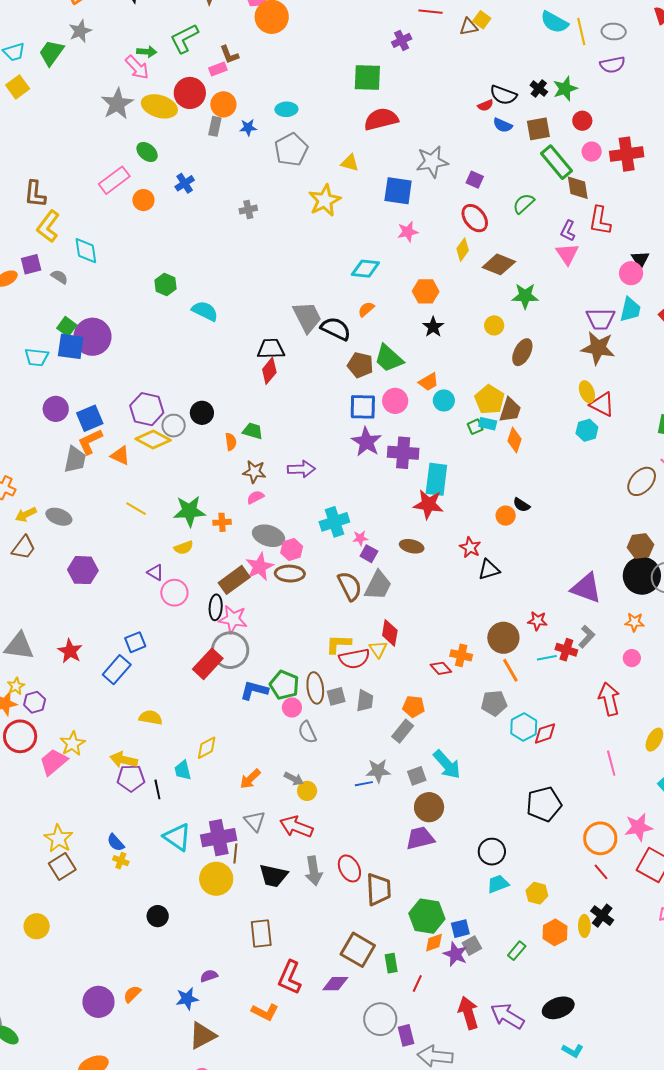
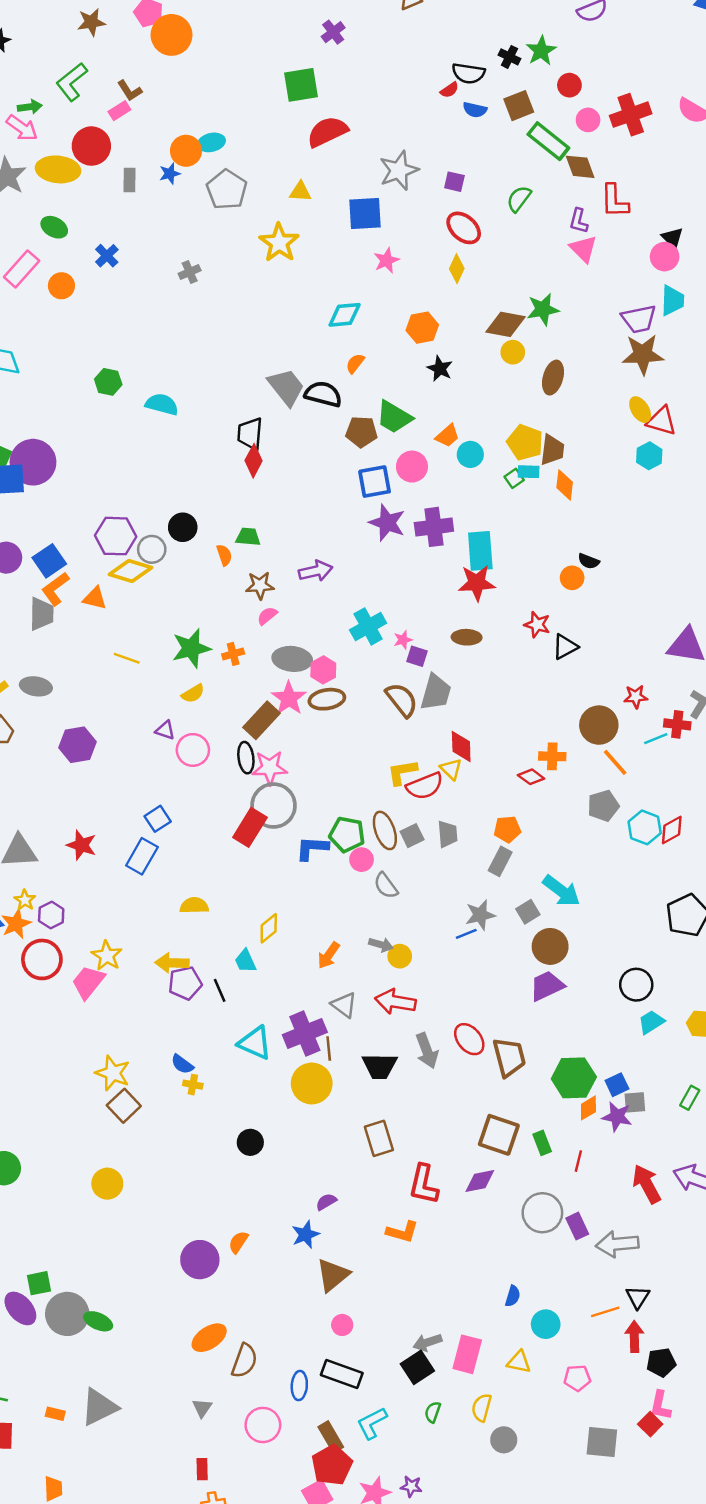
orange circle: (223, 104) -> (186, 151), moved
brown diamond: (499, 264) -> (506, 324), moved
black trapezoid: (271, 349) -> (250, 434), turned -72
gray square: (472, 946) -> (635, 1102), turned 36

